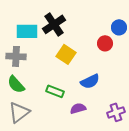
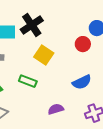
blue semicircle: (90, 81) -> (82, 82), moved
green rectangle: (55, 91) -> (28, 81), moved

